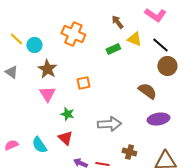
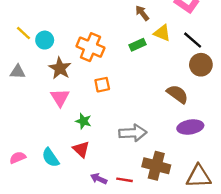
orange cross: (73, 34) -> (90, 47), moved
gray triangle: (11, 72) -> (18, 72), turned -32
brown cross: (129, 152) -> (156, 166), size x1.6

